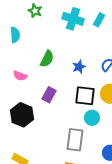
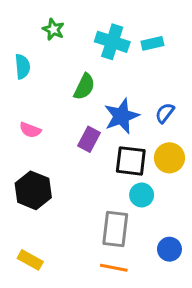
cyan rectangle: (99, 20) -> (152, 43), turned 48
green semicircle: (47, 59) -> (84, 87), moved
blue star: (79, 67) -> (121, 116), size x1.6
purple rectangle: (49, 95) -> (89, 139), moved

